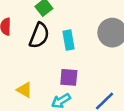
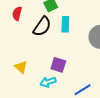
cyan rectangle: (68, 40) -> (65, 24), moved

